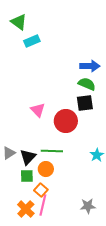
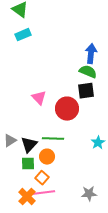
cyan rectangle: (32, 41) -> (23, 35), moved
blue arrow: (90, 66) -> (91, 54), turned -84
pink line: (43, 205) -> (44, 193), turned 70

